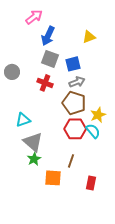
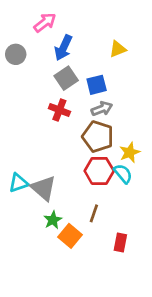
gray square: (50, 59) -> (66, 78), turned 36
gray circle: (12, 72) -> (16, 54), moved
cyan triangle: (23, 120) -> (18, 183), moved
green star: (34, 159) -> (53, 220), moved
orange square: (53, 178) -> (70, 236), turned 36

